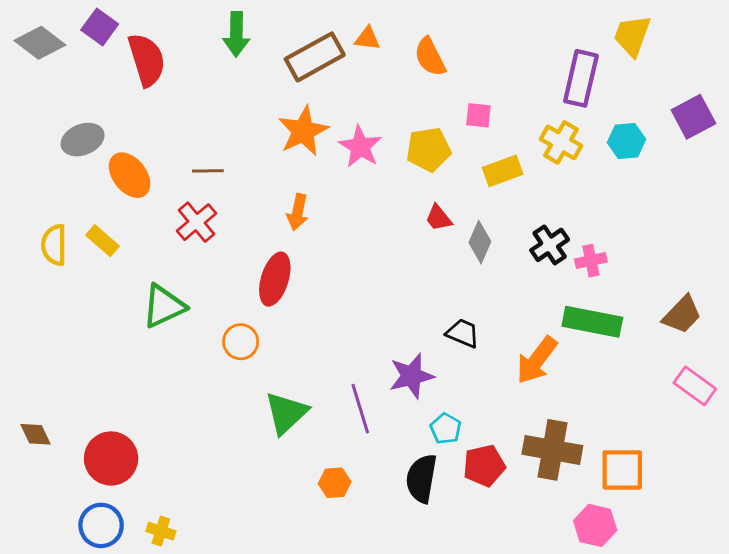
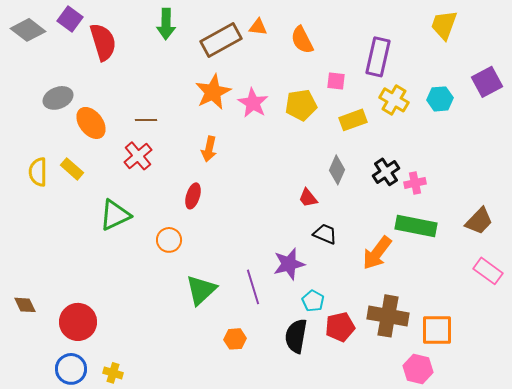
purple rectangle: (581, 78) -> (378, 57), moved
red trapezoid: (439, 218) -> (308, 198), moved
red ellipse: (275, 279) -> (193, 196), size x0.7

